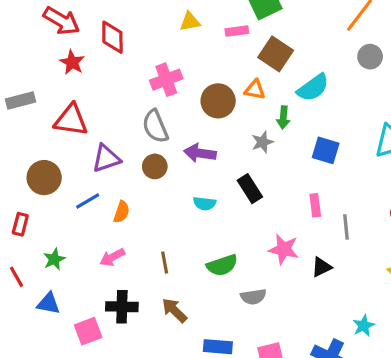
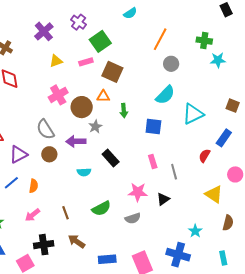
pink cross: (166, 80) -> (58, 95), moved
cyan semicircle: (313, 88) -> (165, 95), moved
gray star: (262, 142) -> (95, 127), moved
gray semicircle: (253, 297) -> (133, 218), moved

